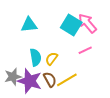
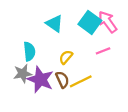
cyan triangle: (29, 25) -> (55, 24), moved, turned 36
cyan semicircle: (36, 57) -> (29, 51), moved

